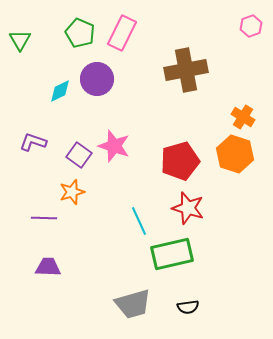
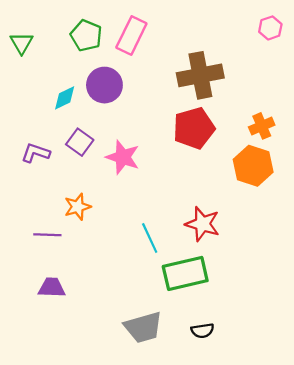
orange cross: (243, 117) -> (262, 126), turned 35
purple square: (79, 155) -> (80, 142), moved
red pentagon: (180, 161) -> (194, 128), moved

